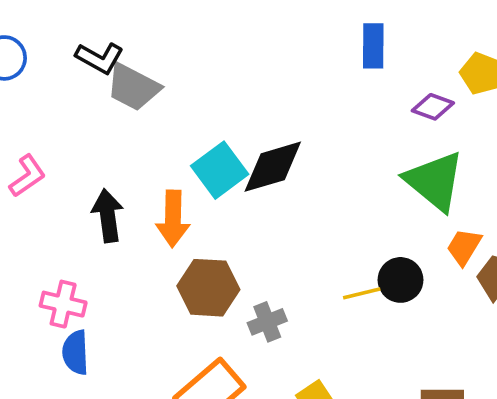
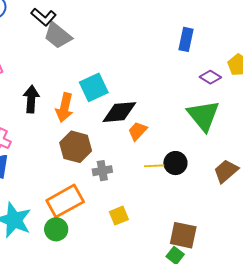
black diamond: (273, 167) -> (119, 112), moved
orange trapezoid: (464, 247) -> (138, 131), moved

